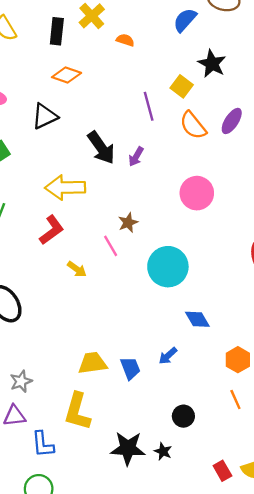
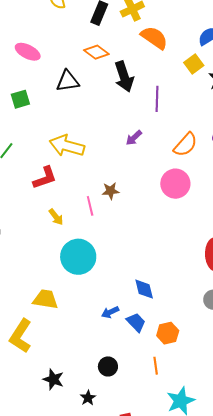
orange semicircle: (125, 40) -> (154, 38), size x1.8
yellow square: (182, 86) -> (194, 64), moved
orange semicircle: (193, 125) -> (185, 145), moved, turned -116
black arrow: (101, 148) -> (124, 77), moved
cyan circle: (168, 267) -> (78, 257), moved
blue trapezoid: (130, 368) -> (136, 322), moved, turned -40
black star: (128, 448) -> (53, 379), size x0.7
black star: (163, 451) -> (88, 398), moved

